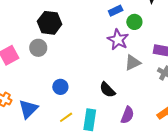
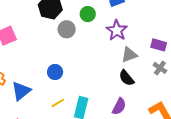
green circle: (134, 22) -> (88, 14), moved
gray circle: (38, 48) -> (67, 29), moved
black semicircle: (107, 90) -> (126, 78), moved

